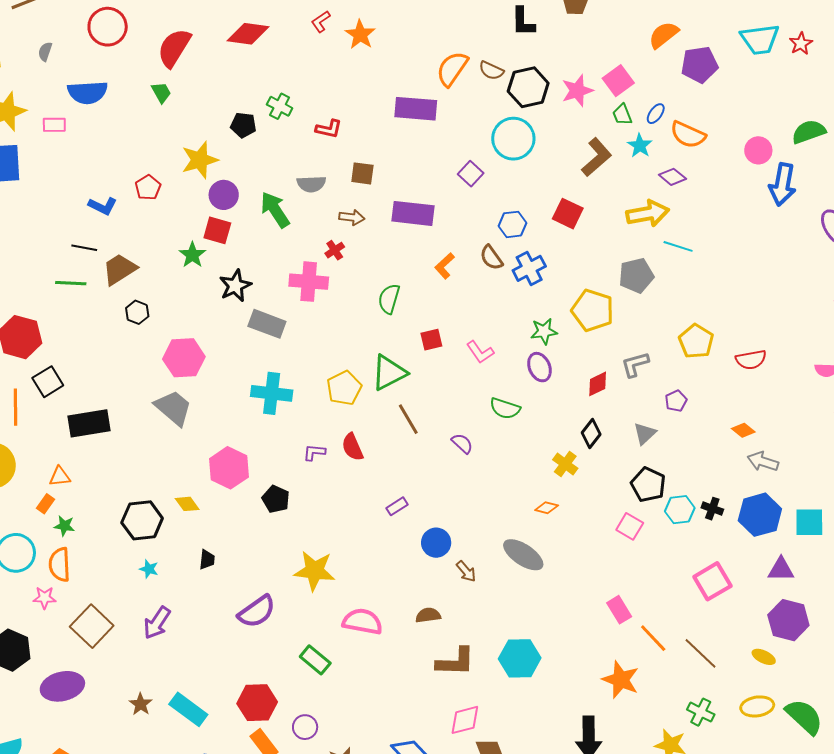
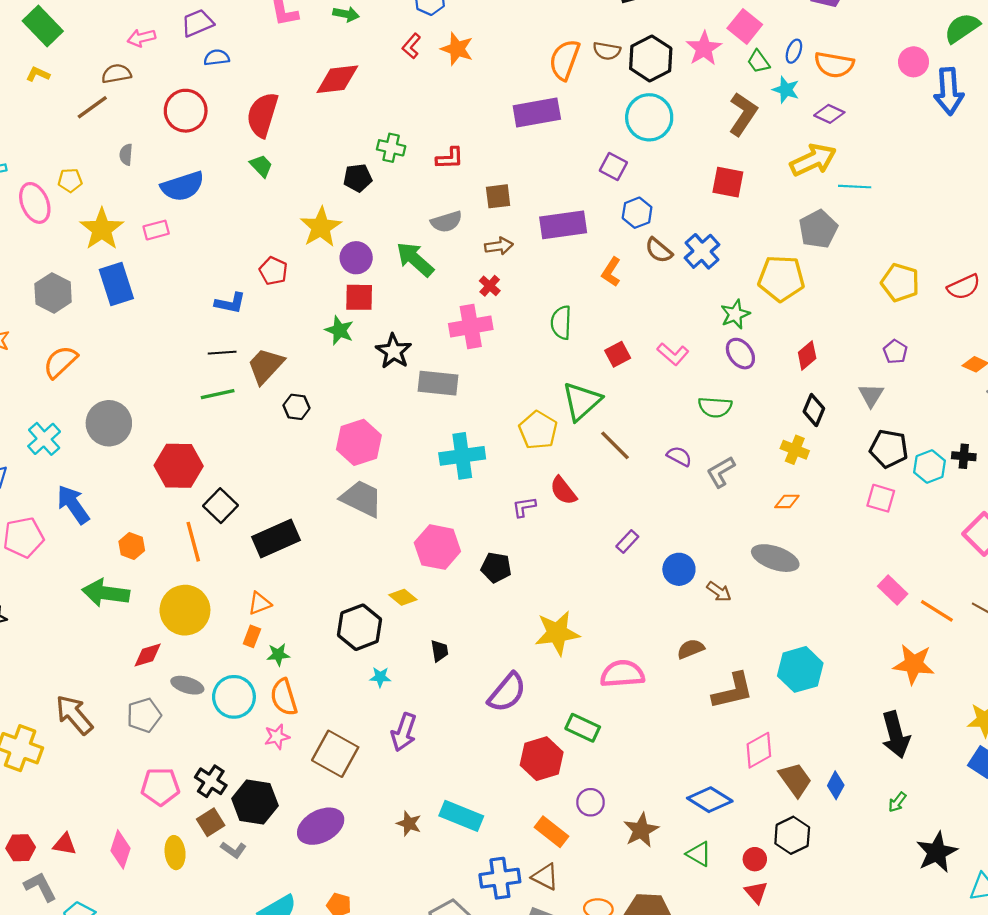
blue hexagon: (513, 224) -> (637, 213), moved
gray L-shape: (635, 364) -> (721, 472), moved
red hexagon: (257, 703) -> (542, 759), moved

